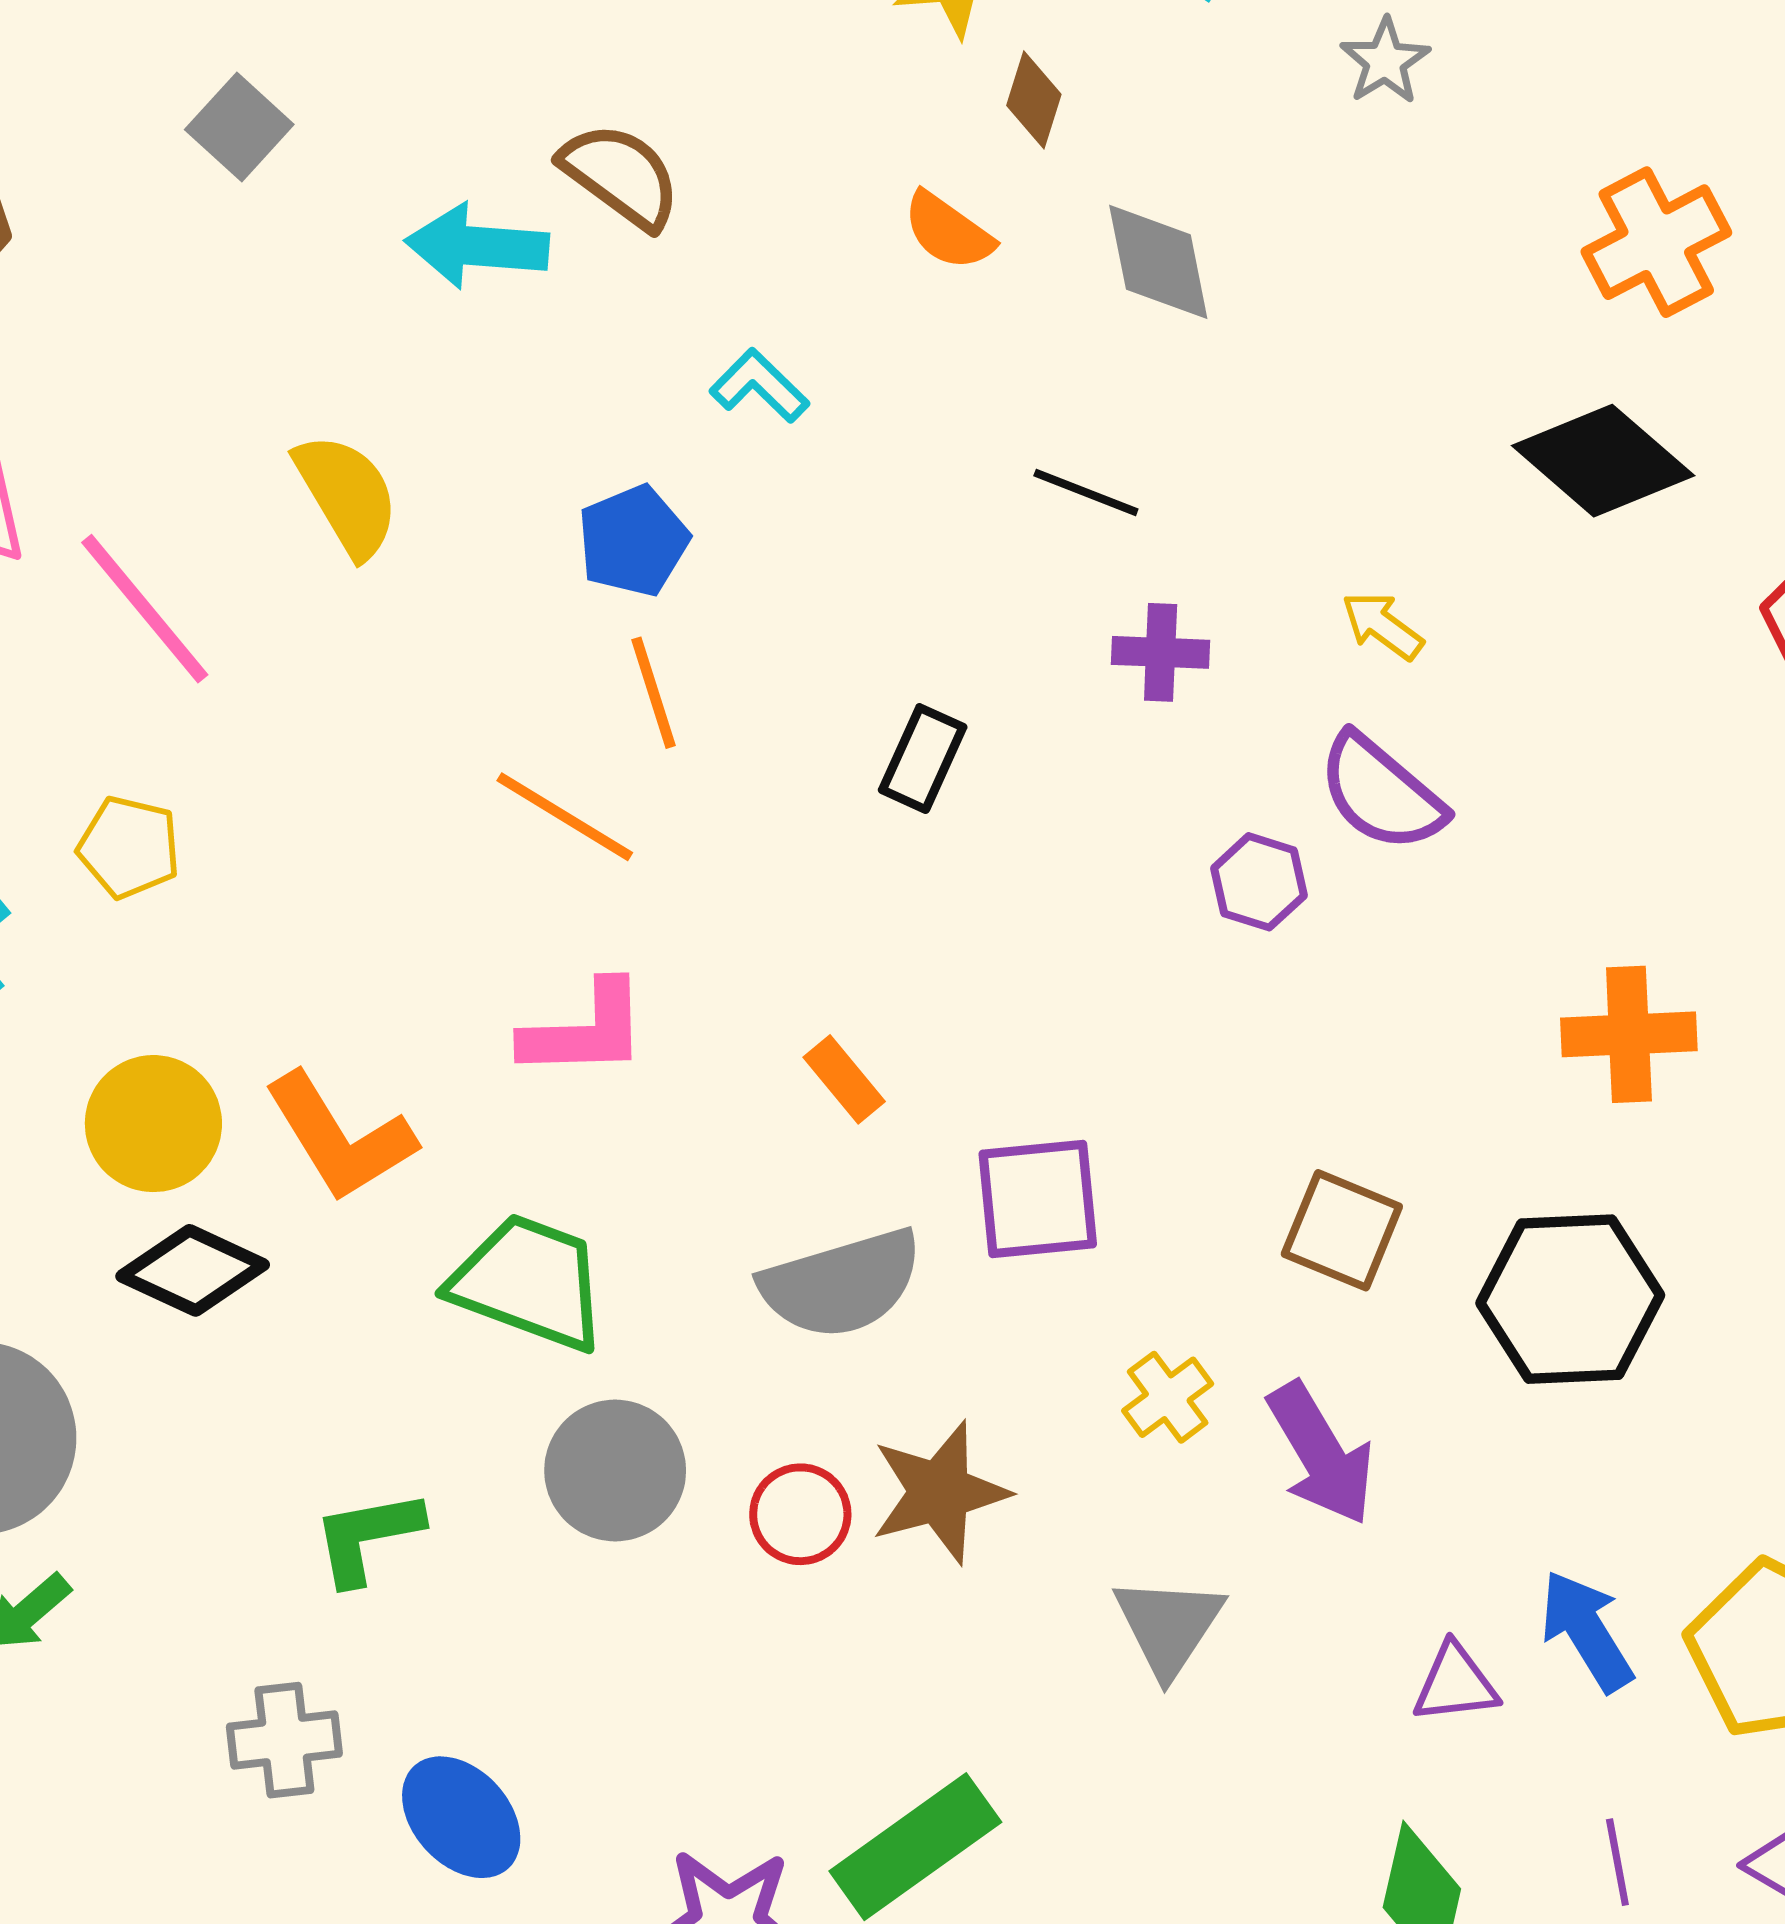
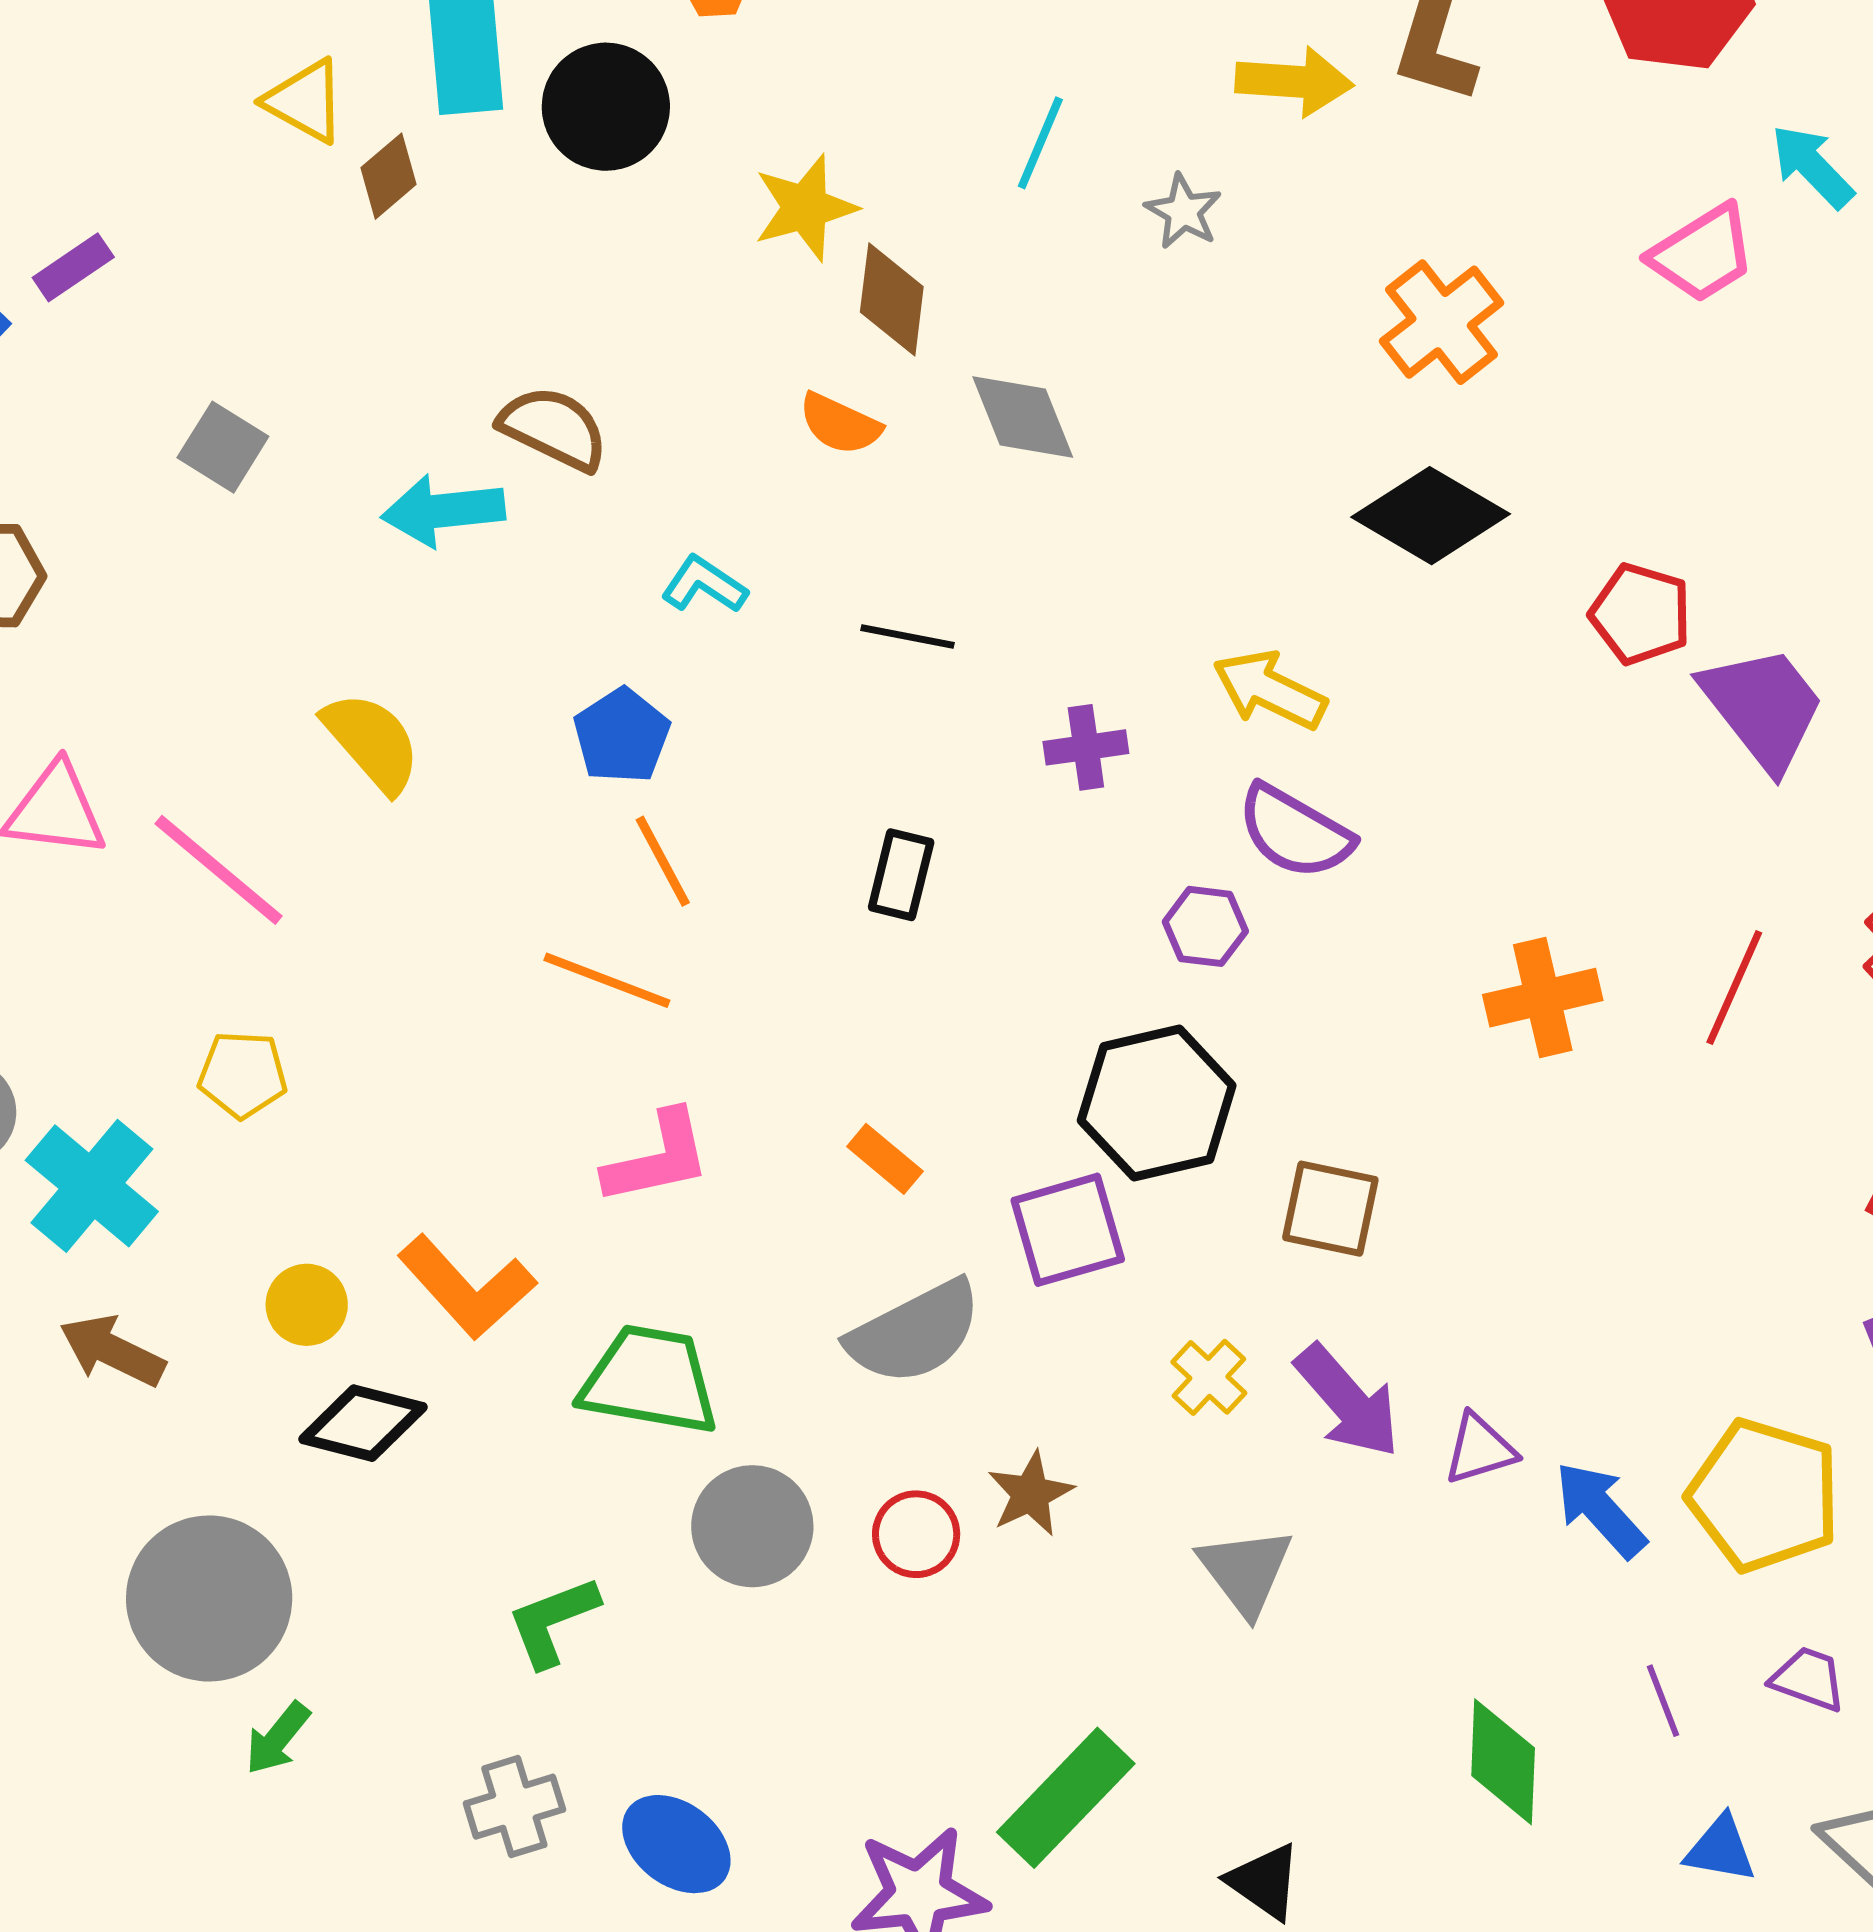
brown diamond: (1034, 100) -> (892, 299), size x1.4
black line: (1086, 492) -> (908, 636), moved
yellow arrow: (1382, 626) -> (1270, 690), size x1.5
yellow circle: (153, 1124) -> (307, 1305), size x0.7
black hexagon: (1570, 1299) -> (1157, 1103), moved
brown star: (939, 1492) -> (1031, 1494), size x0.7
purple triangle: (1455, 1683) -> (1480, 1449), moved

